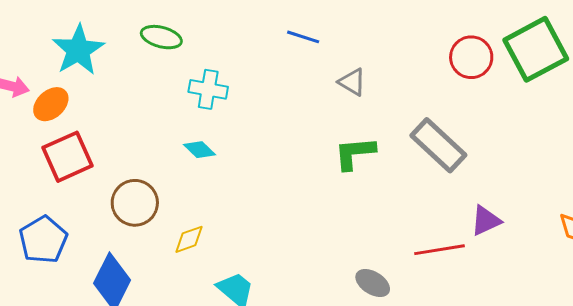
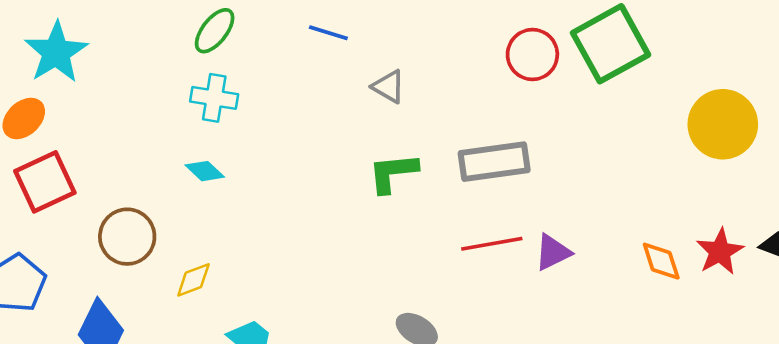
green ellipse: (161, 37) -> (215, 31), moved, turned -66
gray rectangle: (438, 145) -> (494, 162), turned -50
red line: (440, 250) -> (492, 244), moved

